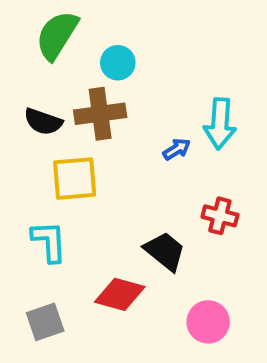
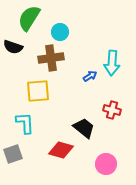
black semicircle: (43, 122) -> (13, 47), moved
gray square: (45, 322) -> (13, 154), moved

